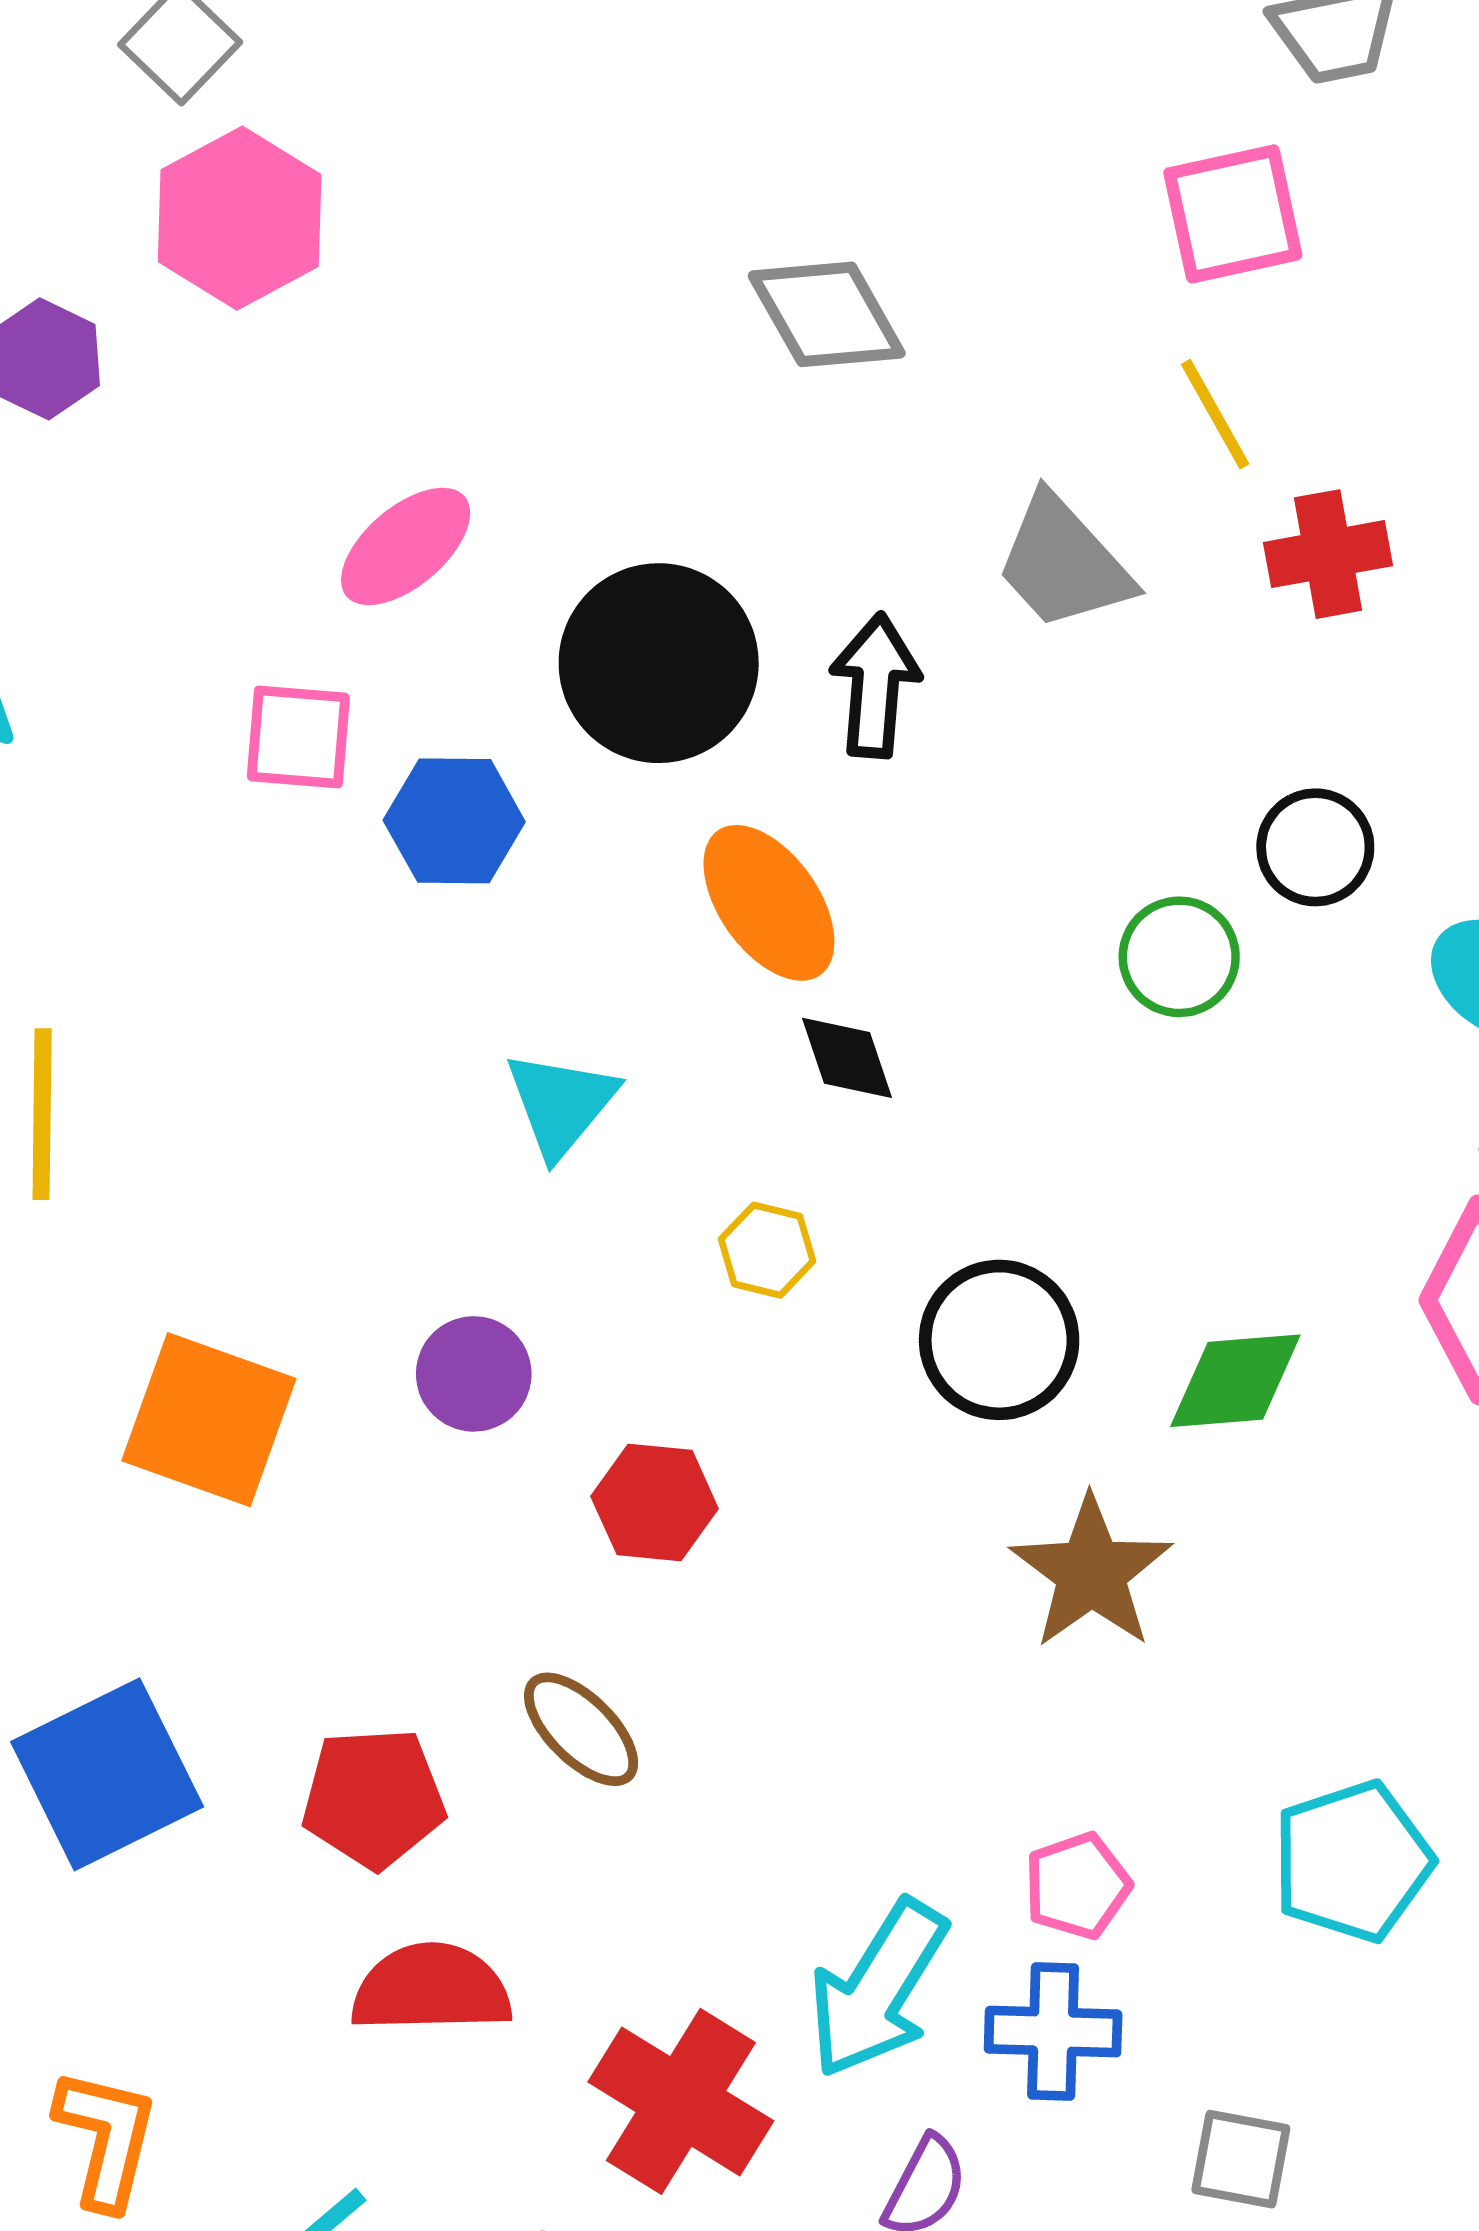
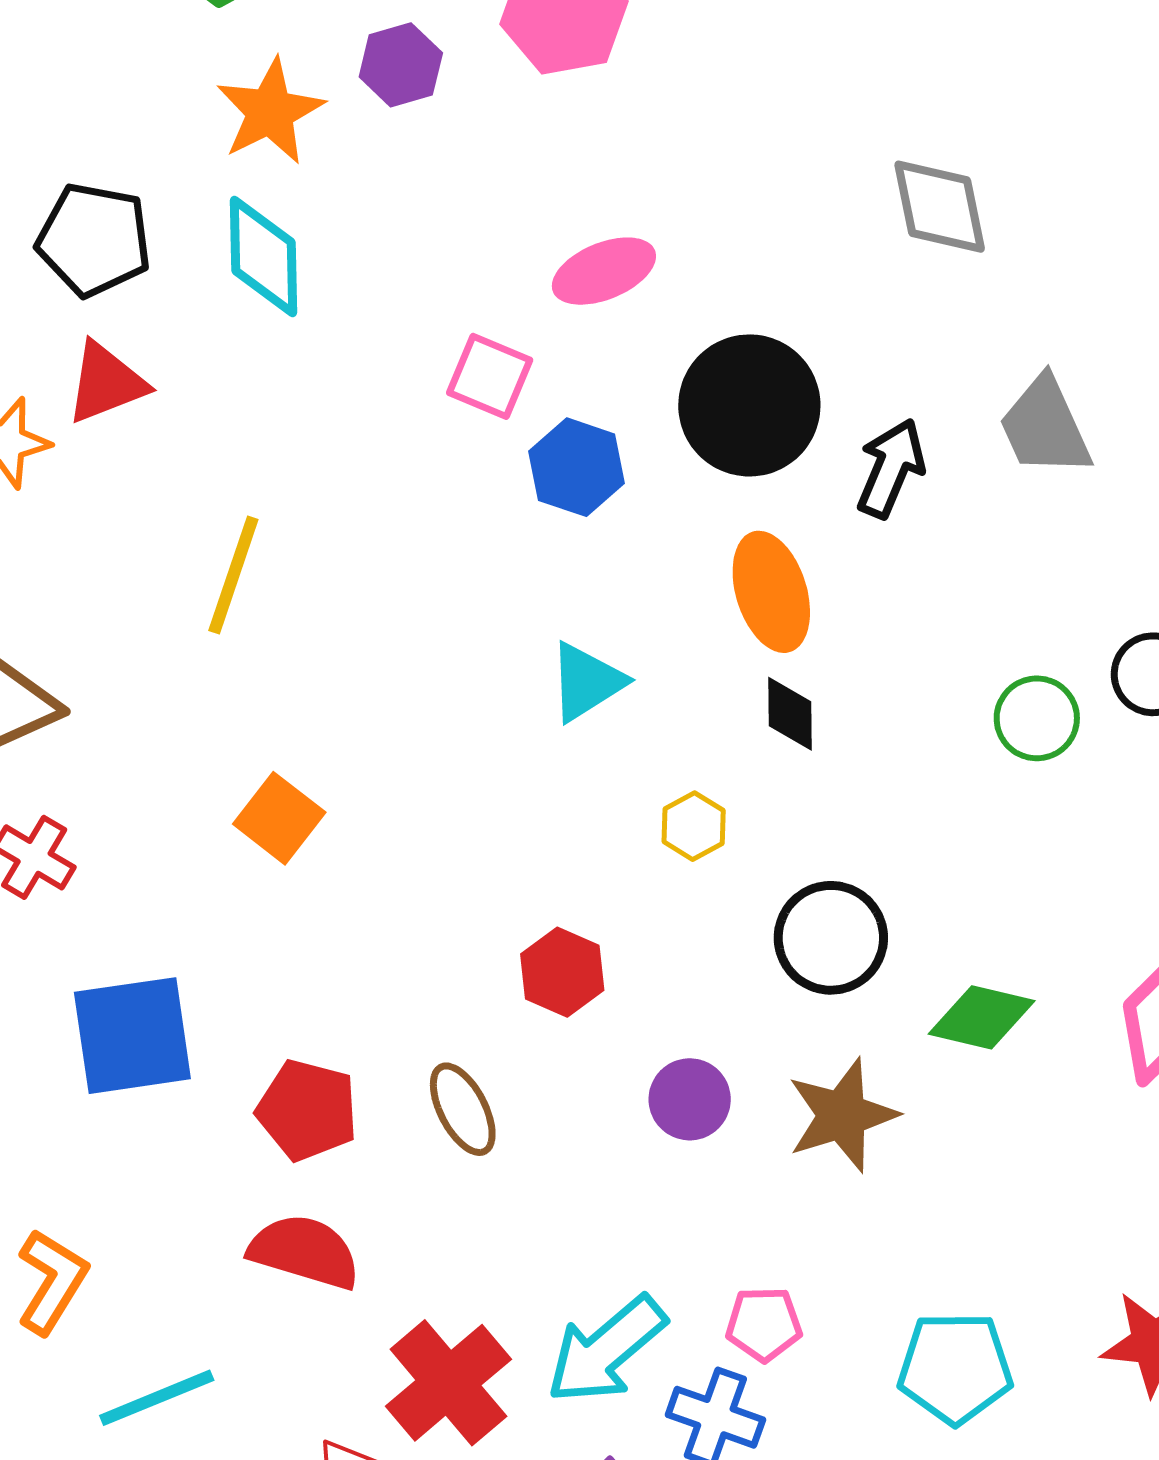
purple circle: (474, 1374) -> (690, 1099), moved
orange square: (209, 1420) -> (279, 818), size x0.7

